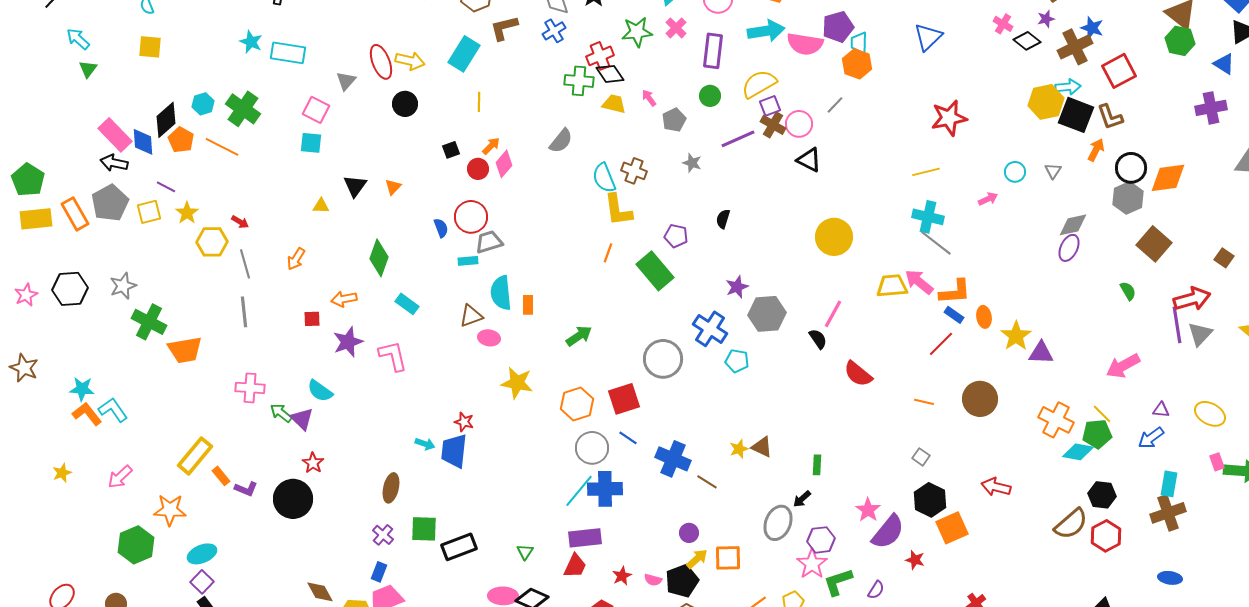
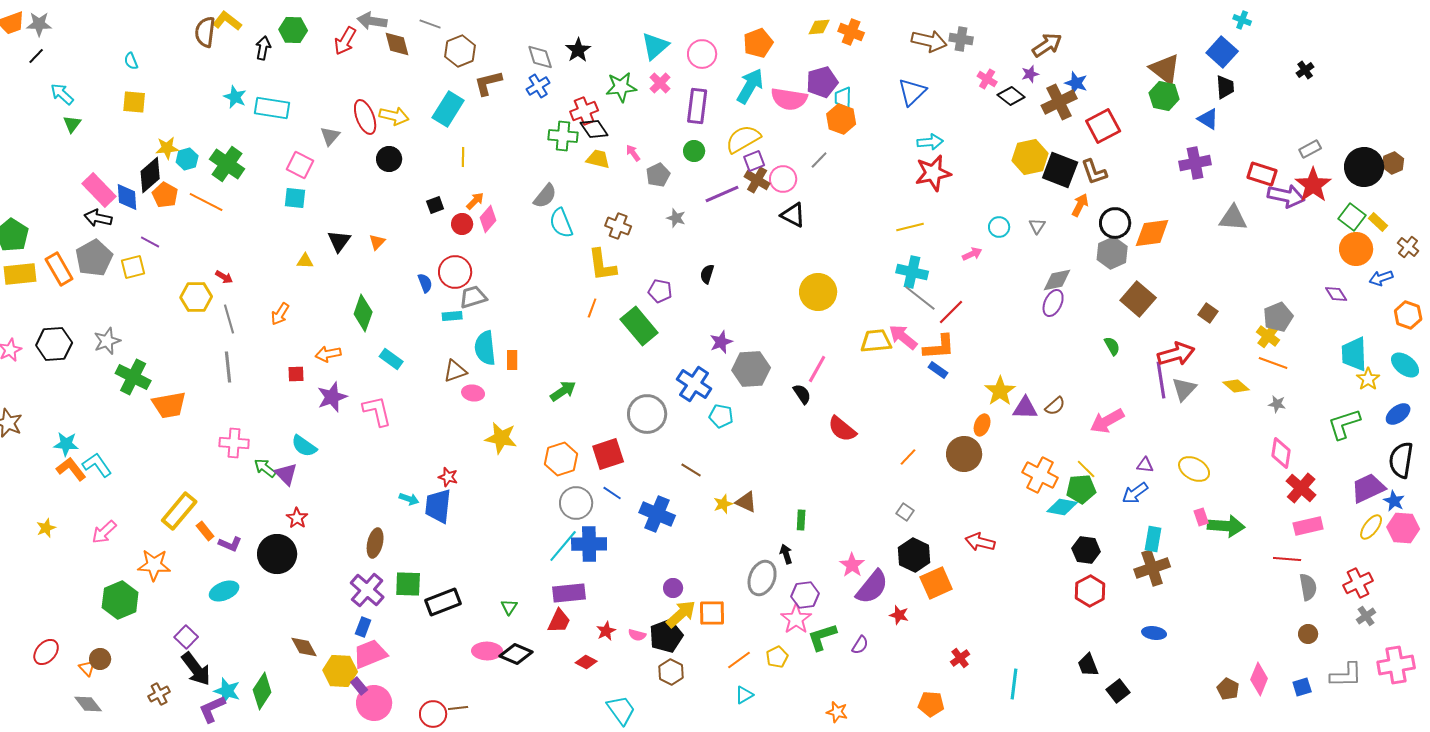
cyan arrow: (766, 31) -> (750, 86), turned -51
cyan arrow: (1068, 87) -> (930, 142), moved
cyan semicircle: (604, 178) -> (561, 223), moved
yellow star: (187, 213) -> (167, 148), moved, turned 30
orange ellipse: (984, 317) -> (982, 425), moved, turned 30
red line: (941, 344) -> (951, 312), moved
orange line: (924, 402) -> (908, 457), turned -60
brown line: (707, 482) -> (691, 470), moved
black arrow: (802, 499) -> (786, 554), turned 114
brown semicircle: (1071, 524) -> (1055, 406), moved, size x0.6
purple cross: (383, 535) -> (367, 590), size x1.6
cyan ellipse: (202, 554) -> (224, 591), moved
yellow arrow: (697, 559) -> (681, 614), size x1.4

